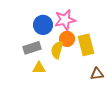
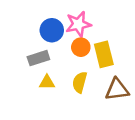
yellow semicircle: (57, 50) -> (80, 82), moved
brown triangle: (97, 74) -> (117, 90), size x1.5

